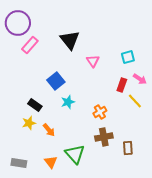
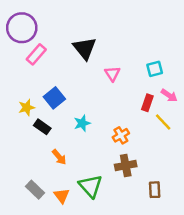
blue square: (56, 81) -> (54, 98), moved
yellow star: (29, 123) -> (27, 108), moved
brown rectangle: (128, 148) -> (155, 190), moved
gray rectangle: (19, 163) -> (35, 190), moved, turned 35

